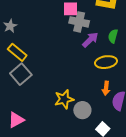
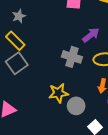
gray cross: (79, 22) -> (72, 57), moved
gray star: (10, 26) -> (19, 16), moved

